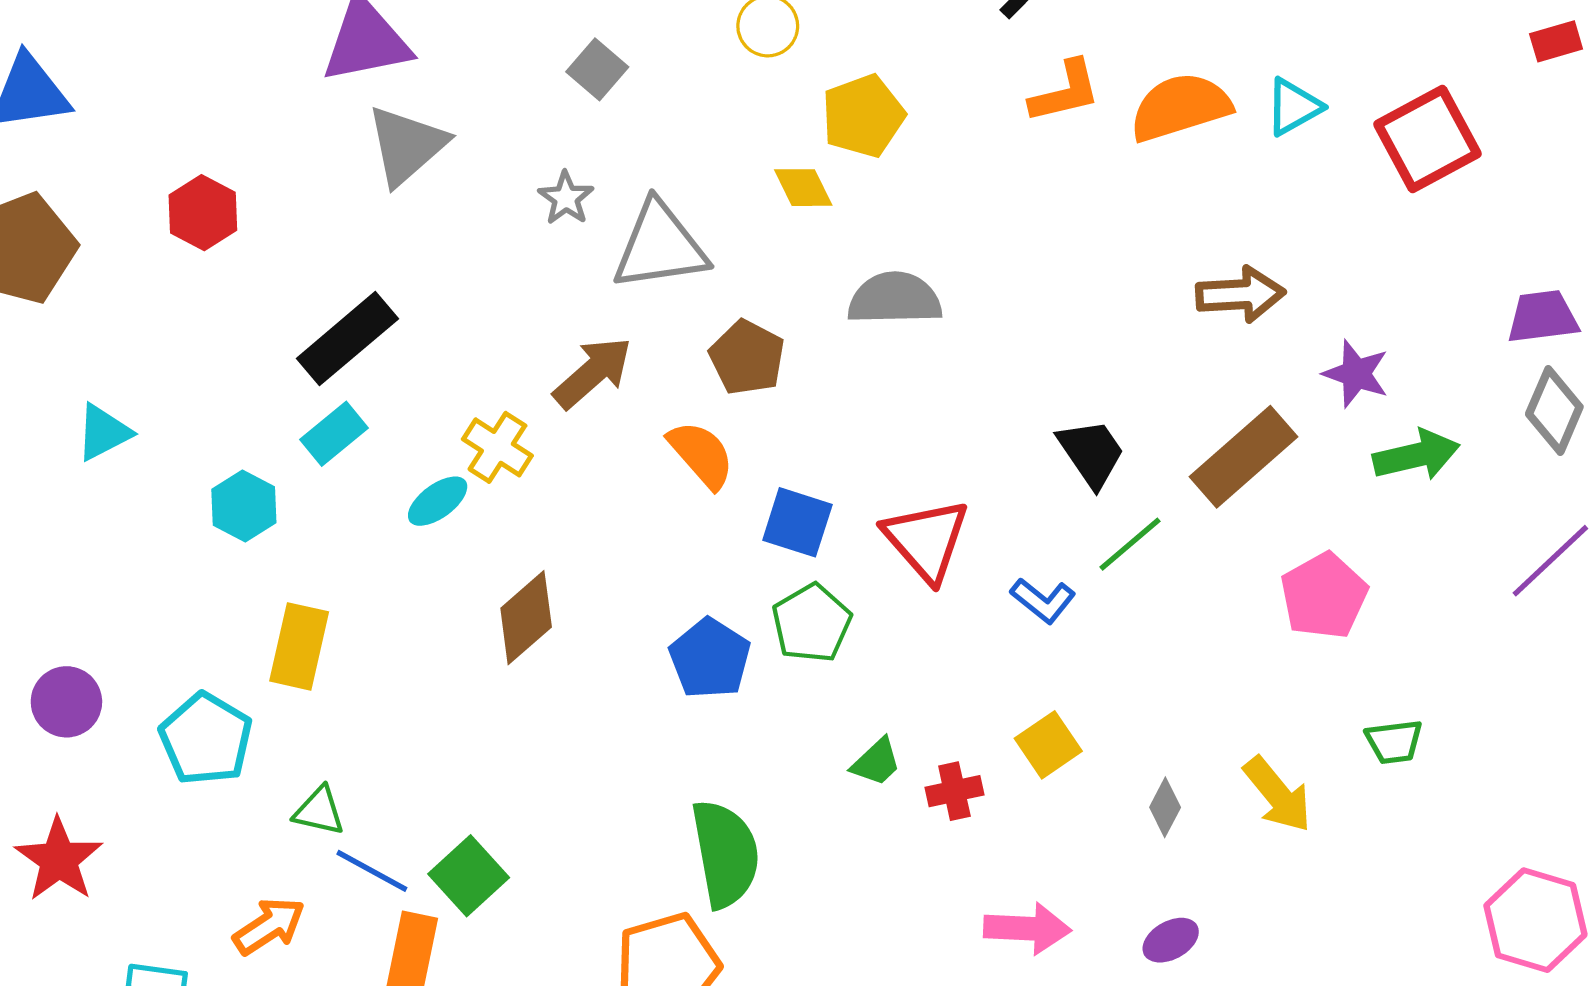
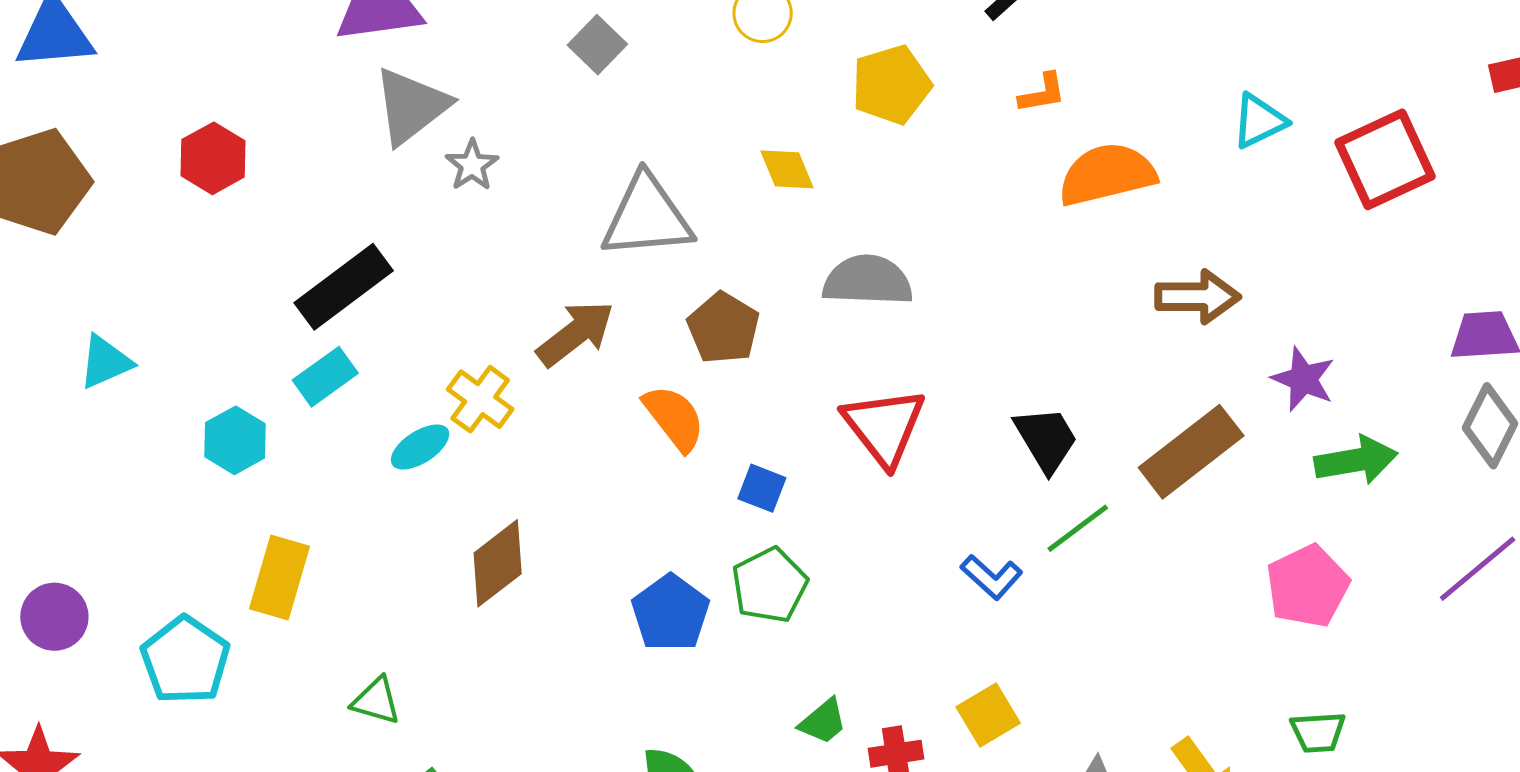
orange L-shape: (1065, 92) -> (1042, 93), size x0.7
orange semicircle: (1180, 107) -> (1107, 174), moved
yellow pentagon: (863, 116) -> (891, 85), moved
gray star: (566, 198) -> (472, 165), moved
blue square: (797, 522) -> (762, 488), size x0.7
red triangle: (926, 540) -> (884, 427), moved
pink pentagon: (1324, 596) -> (1308, 586), moved
green triangle: (319, 811) -> (376, 701), moved

